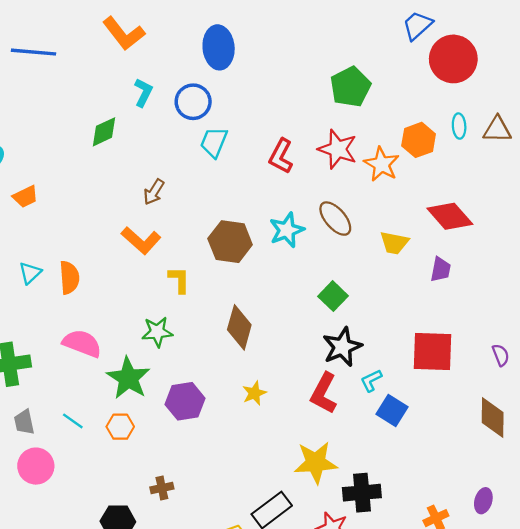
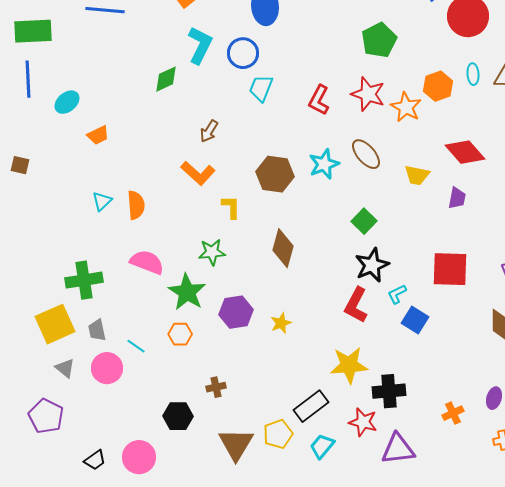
cyan L-shape: (143, 93) -> (200, 45), size x1.5
yellow star: (254, 393) -> (281, 323), moved
cyan line: (73, 421) -> (136, 346), moved

